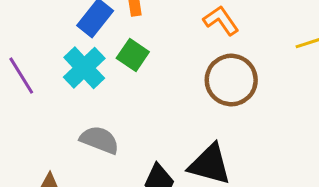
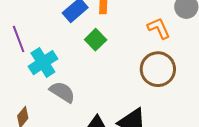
cyan cross: (84, 68) -> (43, 63), moved

